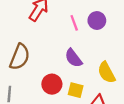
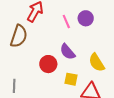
brown semicircle: (20, 57) -> (19, 36), moved
red circle: (52, 84) -> (48, 64), moved

